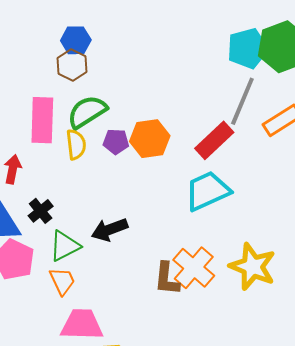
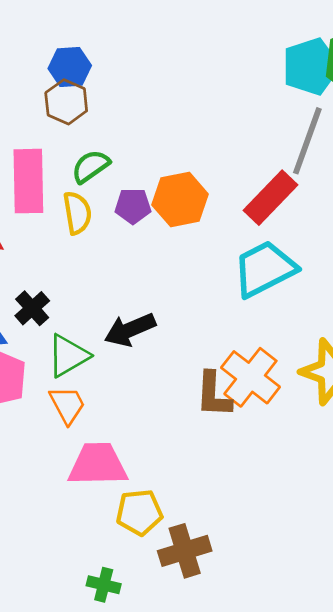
green semicircle: (87, 112) -> (91, 166), size x0.7

